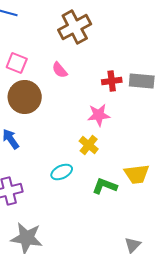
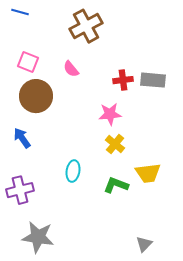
yellow cross: (89, 145) -> (115, 144), moved
cyan ellipse: (62, 172) -> (73, 171), turned -55

